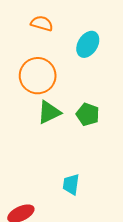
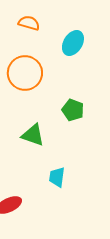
green triangle: (49, 112) -> (33, 135), moved, turned 45

